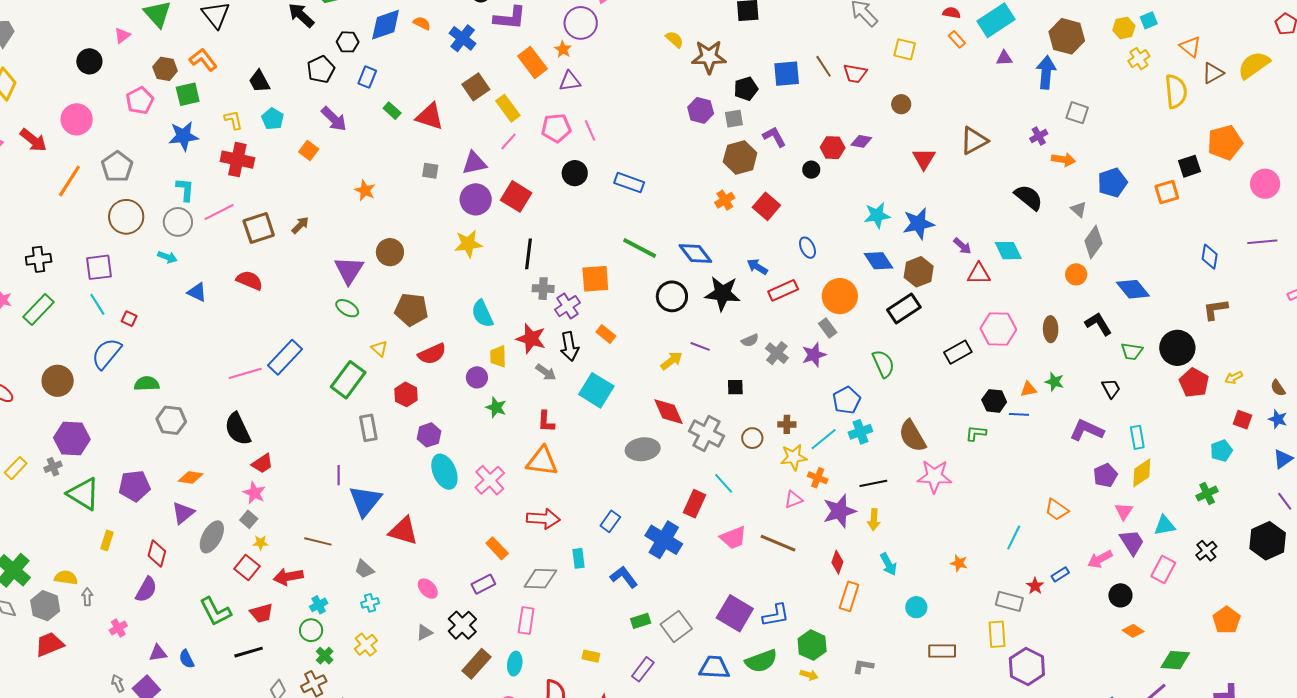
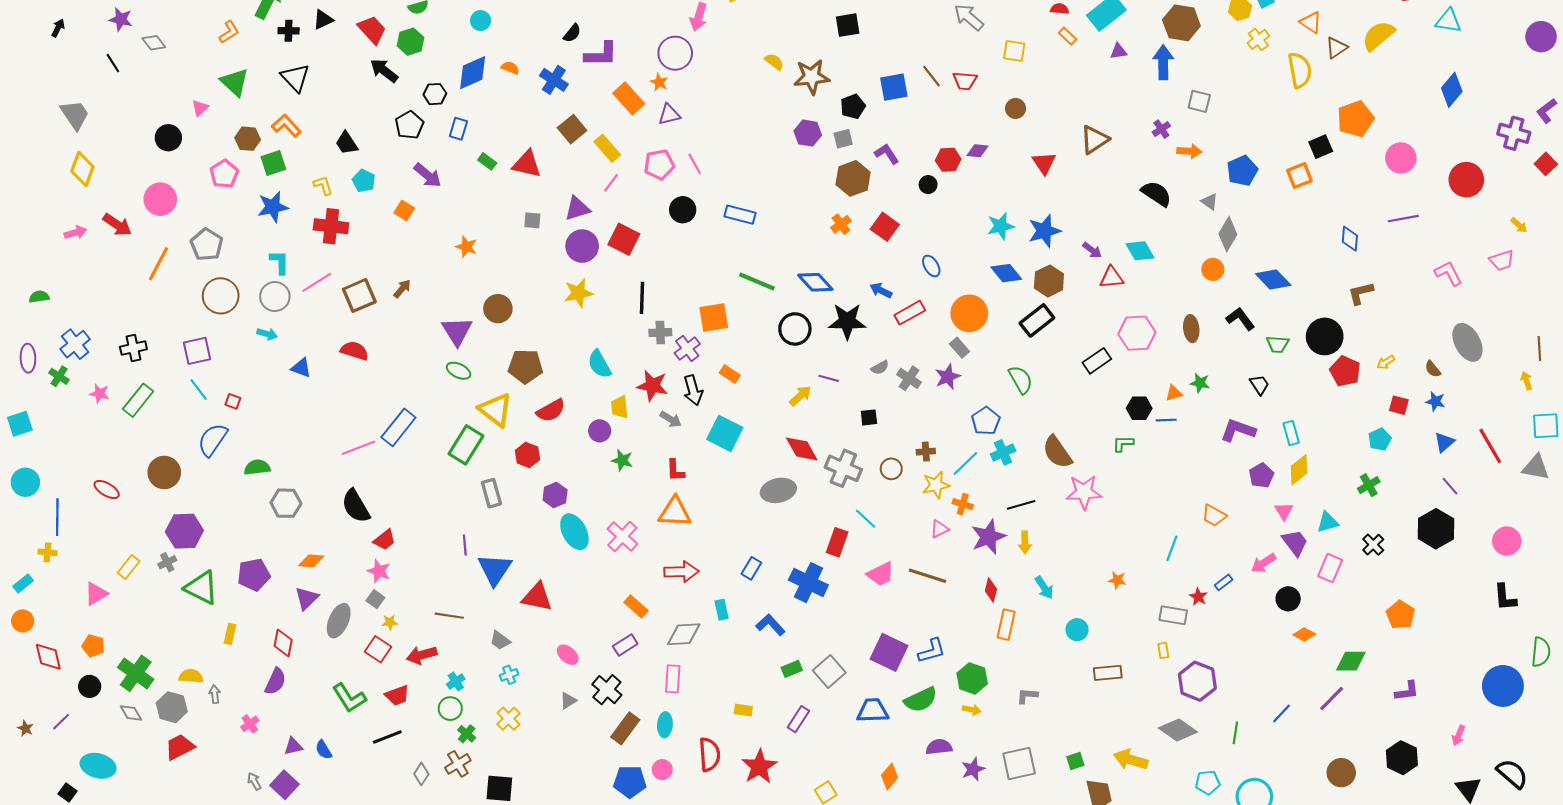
yellow triangle: (379, 349) -> (496, 410), size x2.0
yellow rectangle: (997, 634) -> (1163, 651), size x0.6

